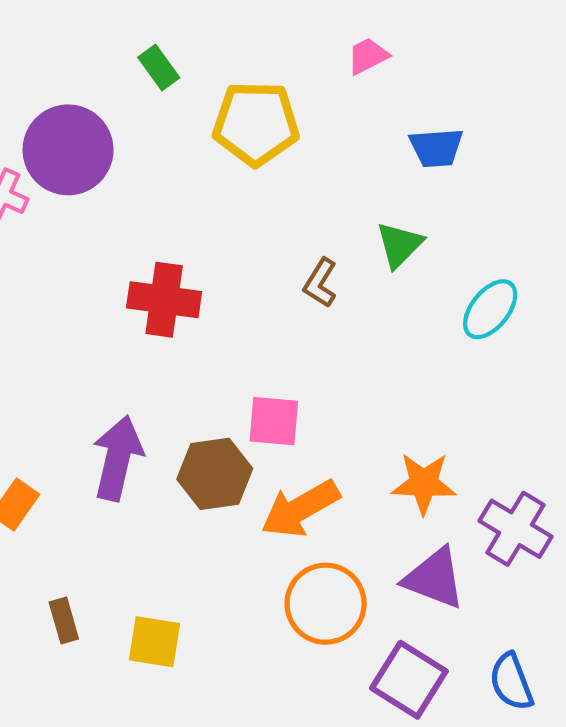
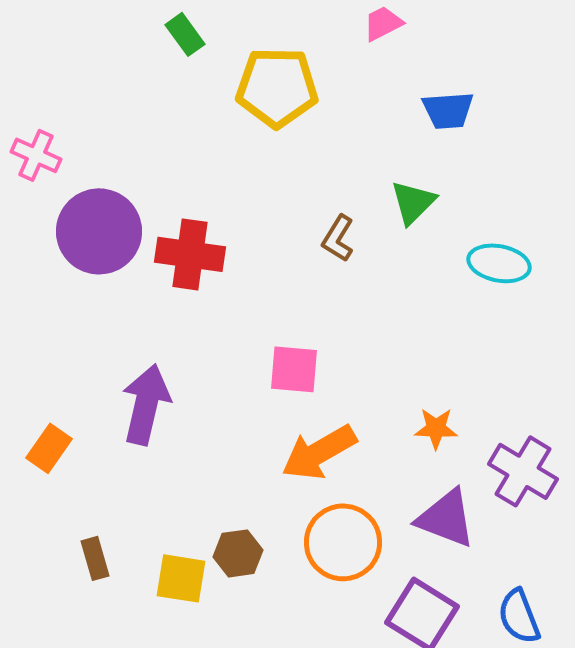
purple circle: (68, 150) -> (99, 231), moved
cyan ellipse: (490, 309) -> (499, 263), turned 62
brown hexagon: (215, 474) -> (238, 553), moved, size x0.7
orange star: (424, 483) -> (436, 428), size x0.7

